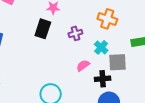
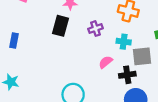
cyan cross: (101, 47) -> (124, 42), turned -32

